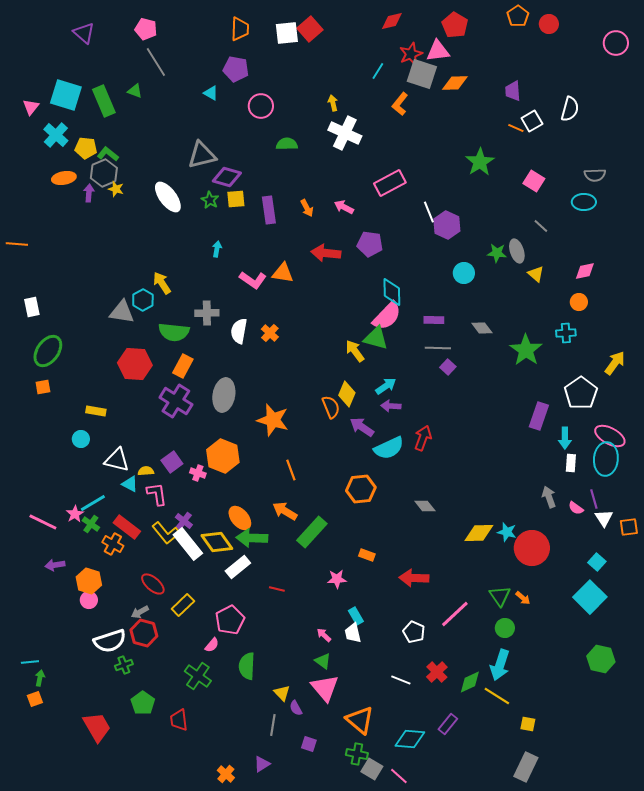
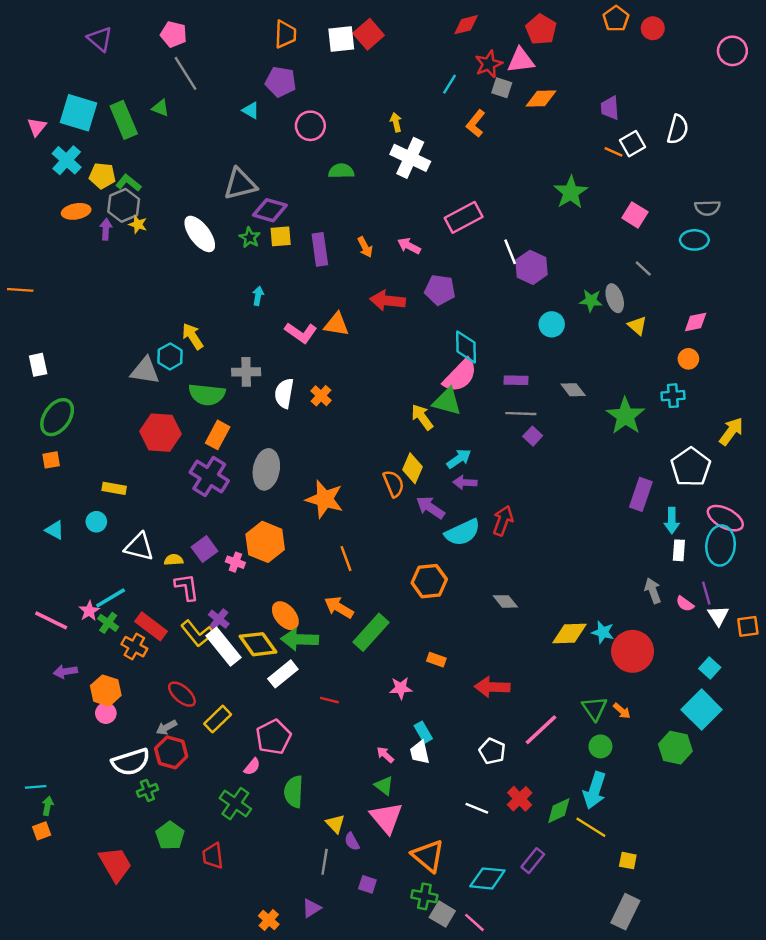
gray square: (422, 74) -> (502, 88), size x0.6
cyan triangle: (130, 484) -> (55, 530), moved
green hexagon: (601, 659) -> (675, 748), moved

